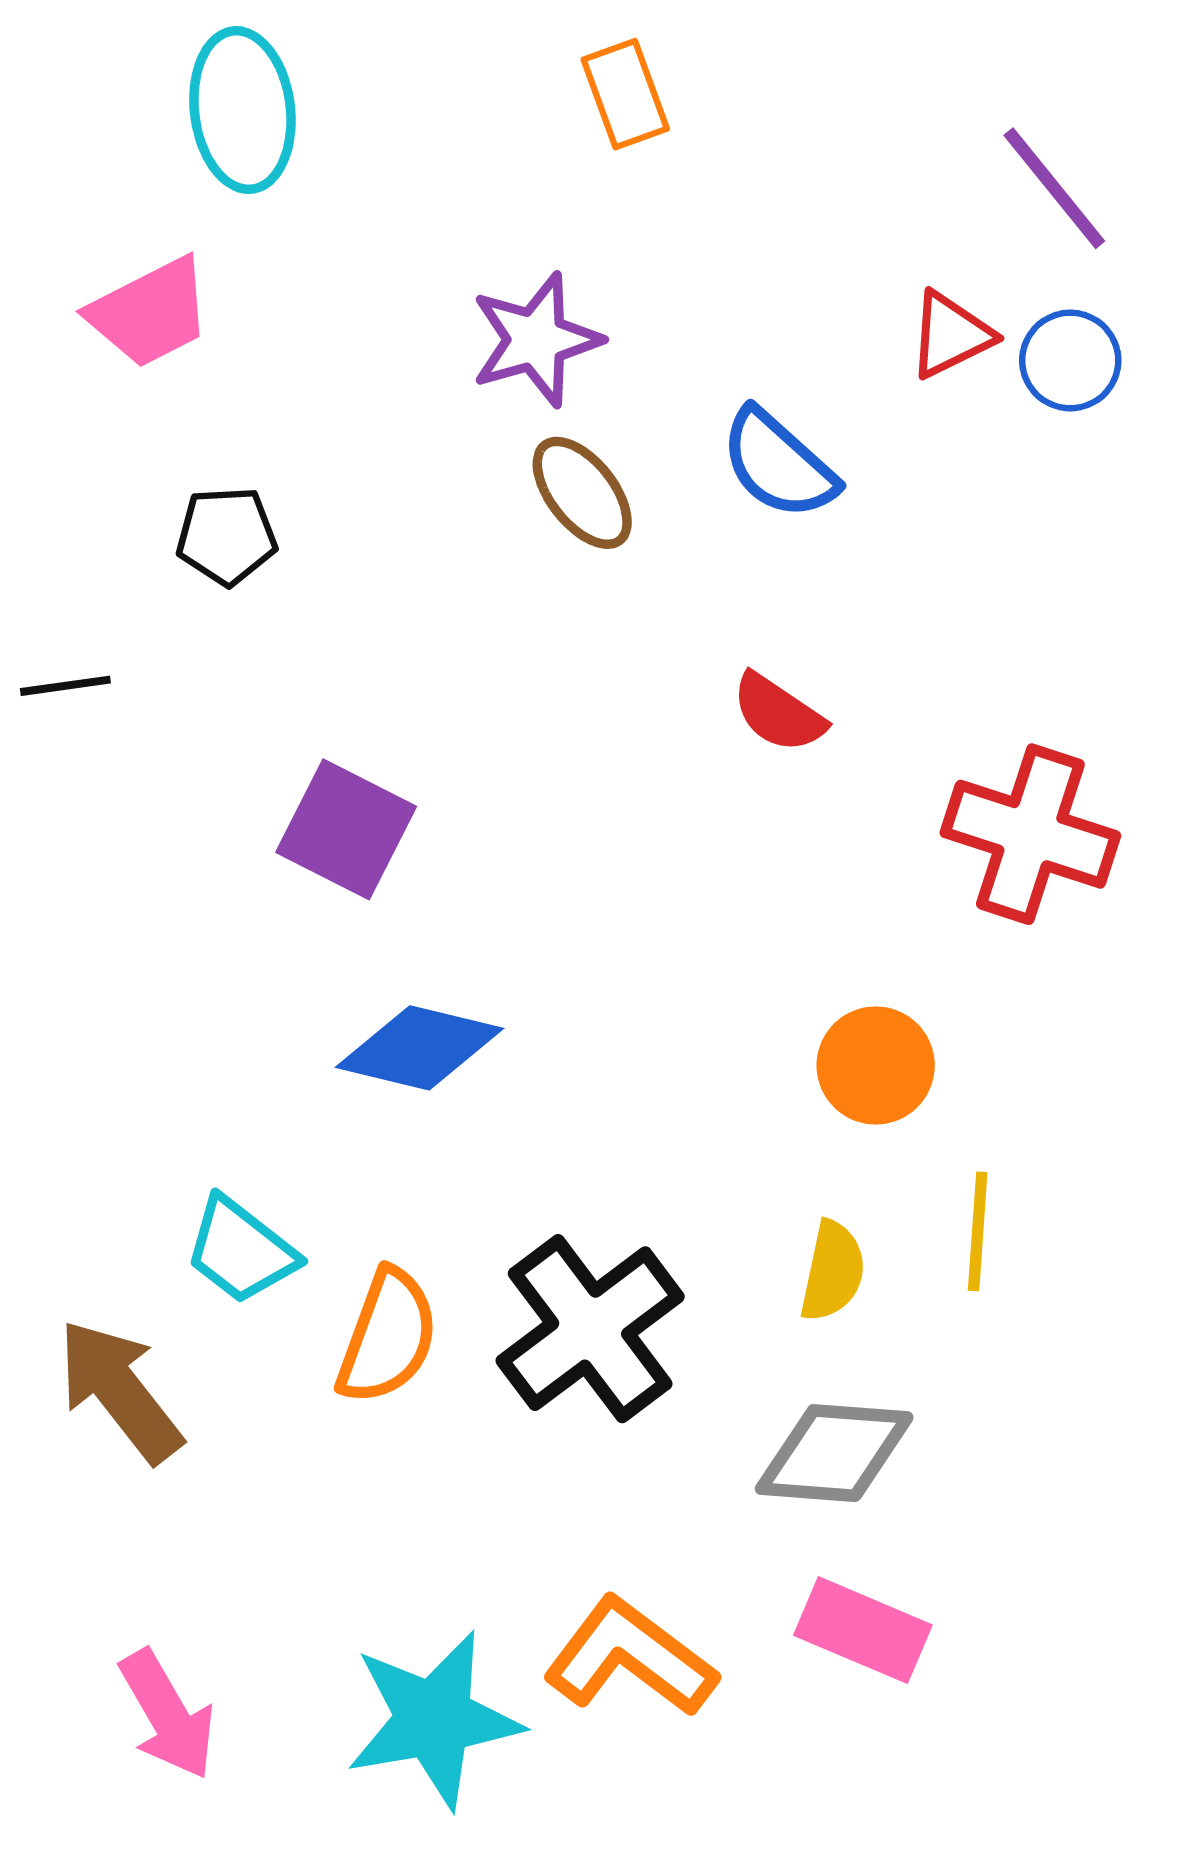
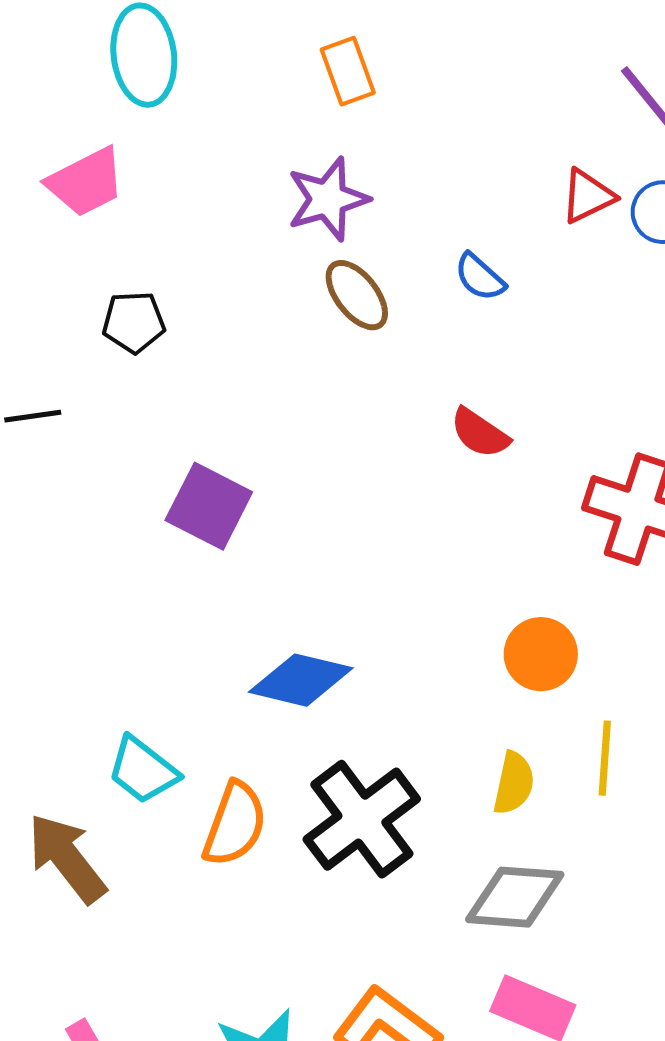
orange rectangle: (625, 94) -> (348, 71), moved
blue semicircle: (778, 464) -> (480, 277), size x0.7
blue diamond: (419, 1048) -> (301, 680), moved

